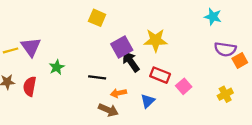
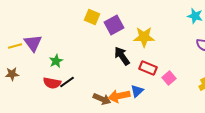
purple square: (122, 47) -> (114, 25), moved
black line: (97, 77) -> (67, 82), moved, turned -42
red semicircle: (30, 86) -> (52, 83), moved, turned -90
orange arrow: (118, 93) -> (119, 96), moved, size x1.5

